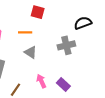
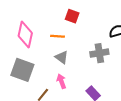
pink arrow: (41, 81) -> (61, 81), moved

